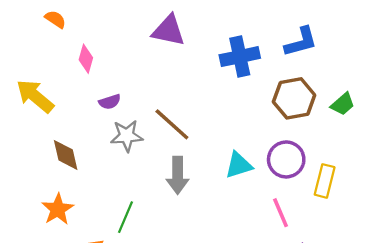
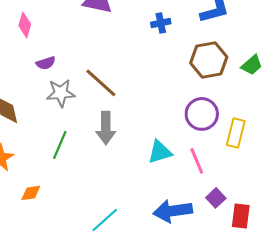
blue cross: (240, 57) -> (161, 23), size x0.6
cyan triangle: (239, 165) -> (160, 152), moved
green line: (126, 217) -> (60, 145), moved

